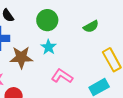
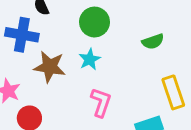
pink L-shape: (62, 76) -> (101, 102), turned 65

